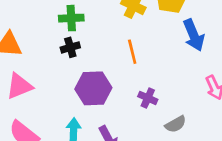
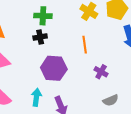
purple cross: (148, 98) -> (101, 72), moved

